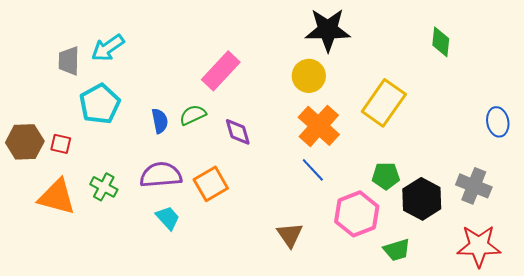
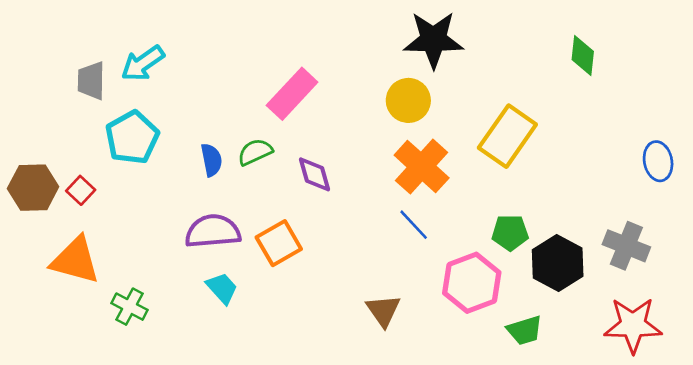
red square: (61, 144) -> (81, 190), turned 30
green cross: (104, 187) -> (129, 307), moved

